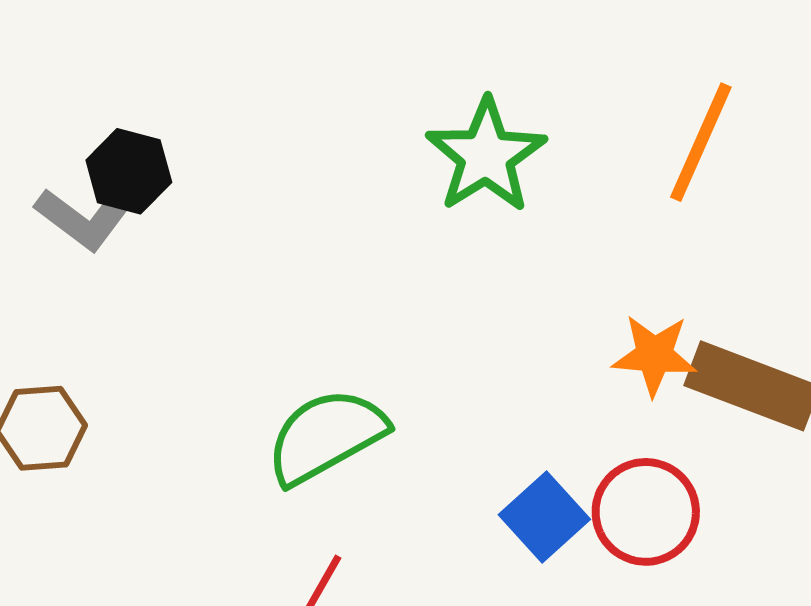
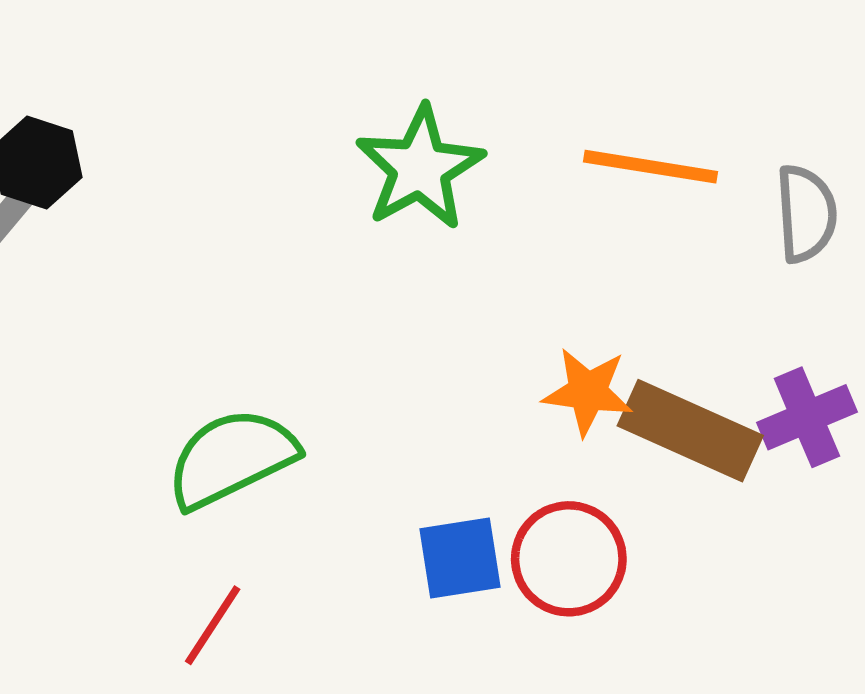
orange line: (701, 142) -> (651, 167), turned 72
blue square: (544, 517) -> (460, 558), turned 30

